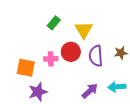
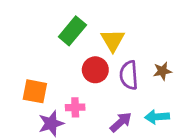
green rectangle: (54, 23) -> (72, 31), size x1.5
pink cross: (51, 59) -> (75, 107), moved

